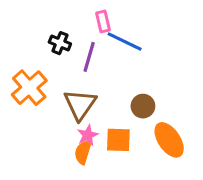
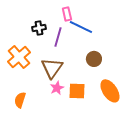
black cross: (60, 43) -> (39, 28), turned -32
brown circle: (143, 106) -> (94, 59), moved
orange semicircle: (83, 152) -> (20, 100), moved

